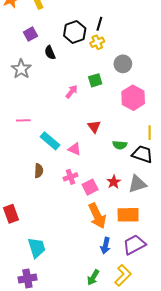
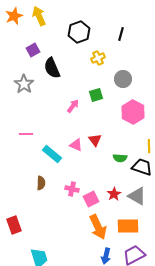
black line: (99, 24) -> (121, 34), moved
black hexagon: (75, 32) -> (79, 32), moved
black semicircle: (50, 53) -> (52, 68), size x1.5
pink triangle: (75, 149) -> (76, 145), moved
pink cross: (71, 177) -> (72, 189), turned 32
gray triangle: (137, 184) -> (137, 196), turned 48

